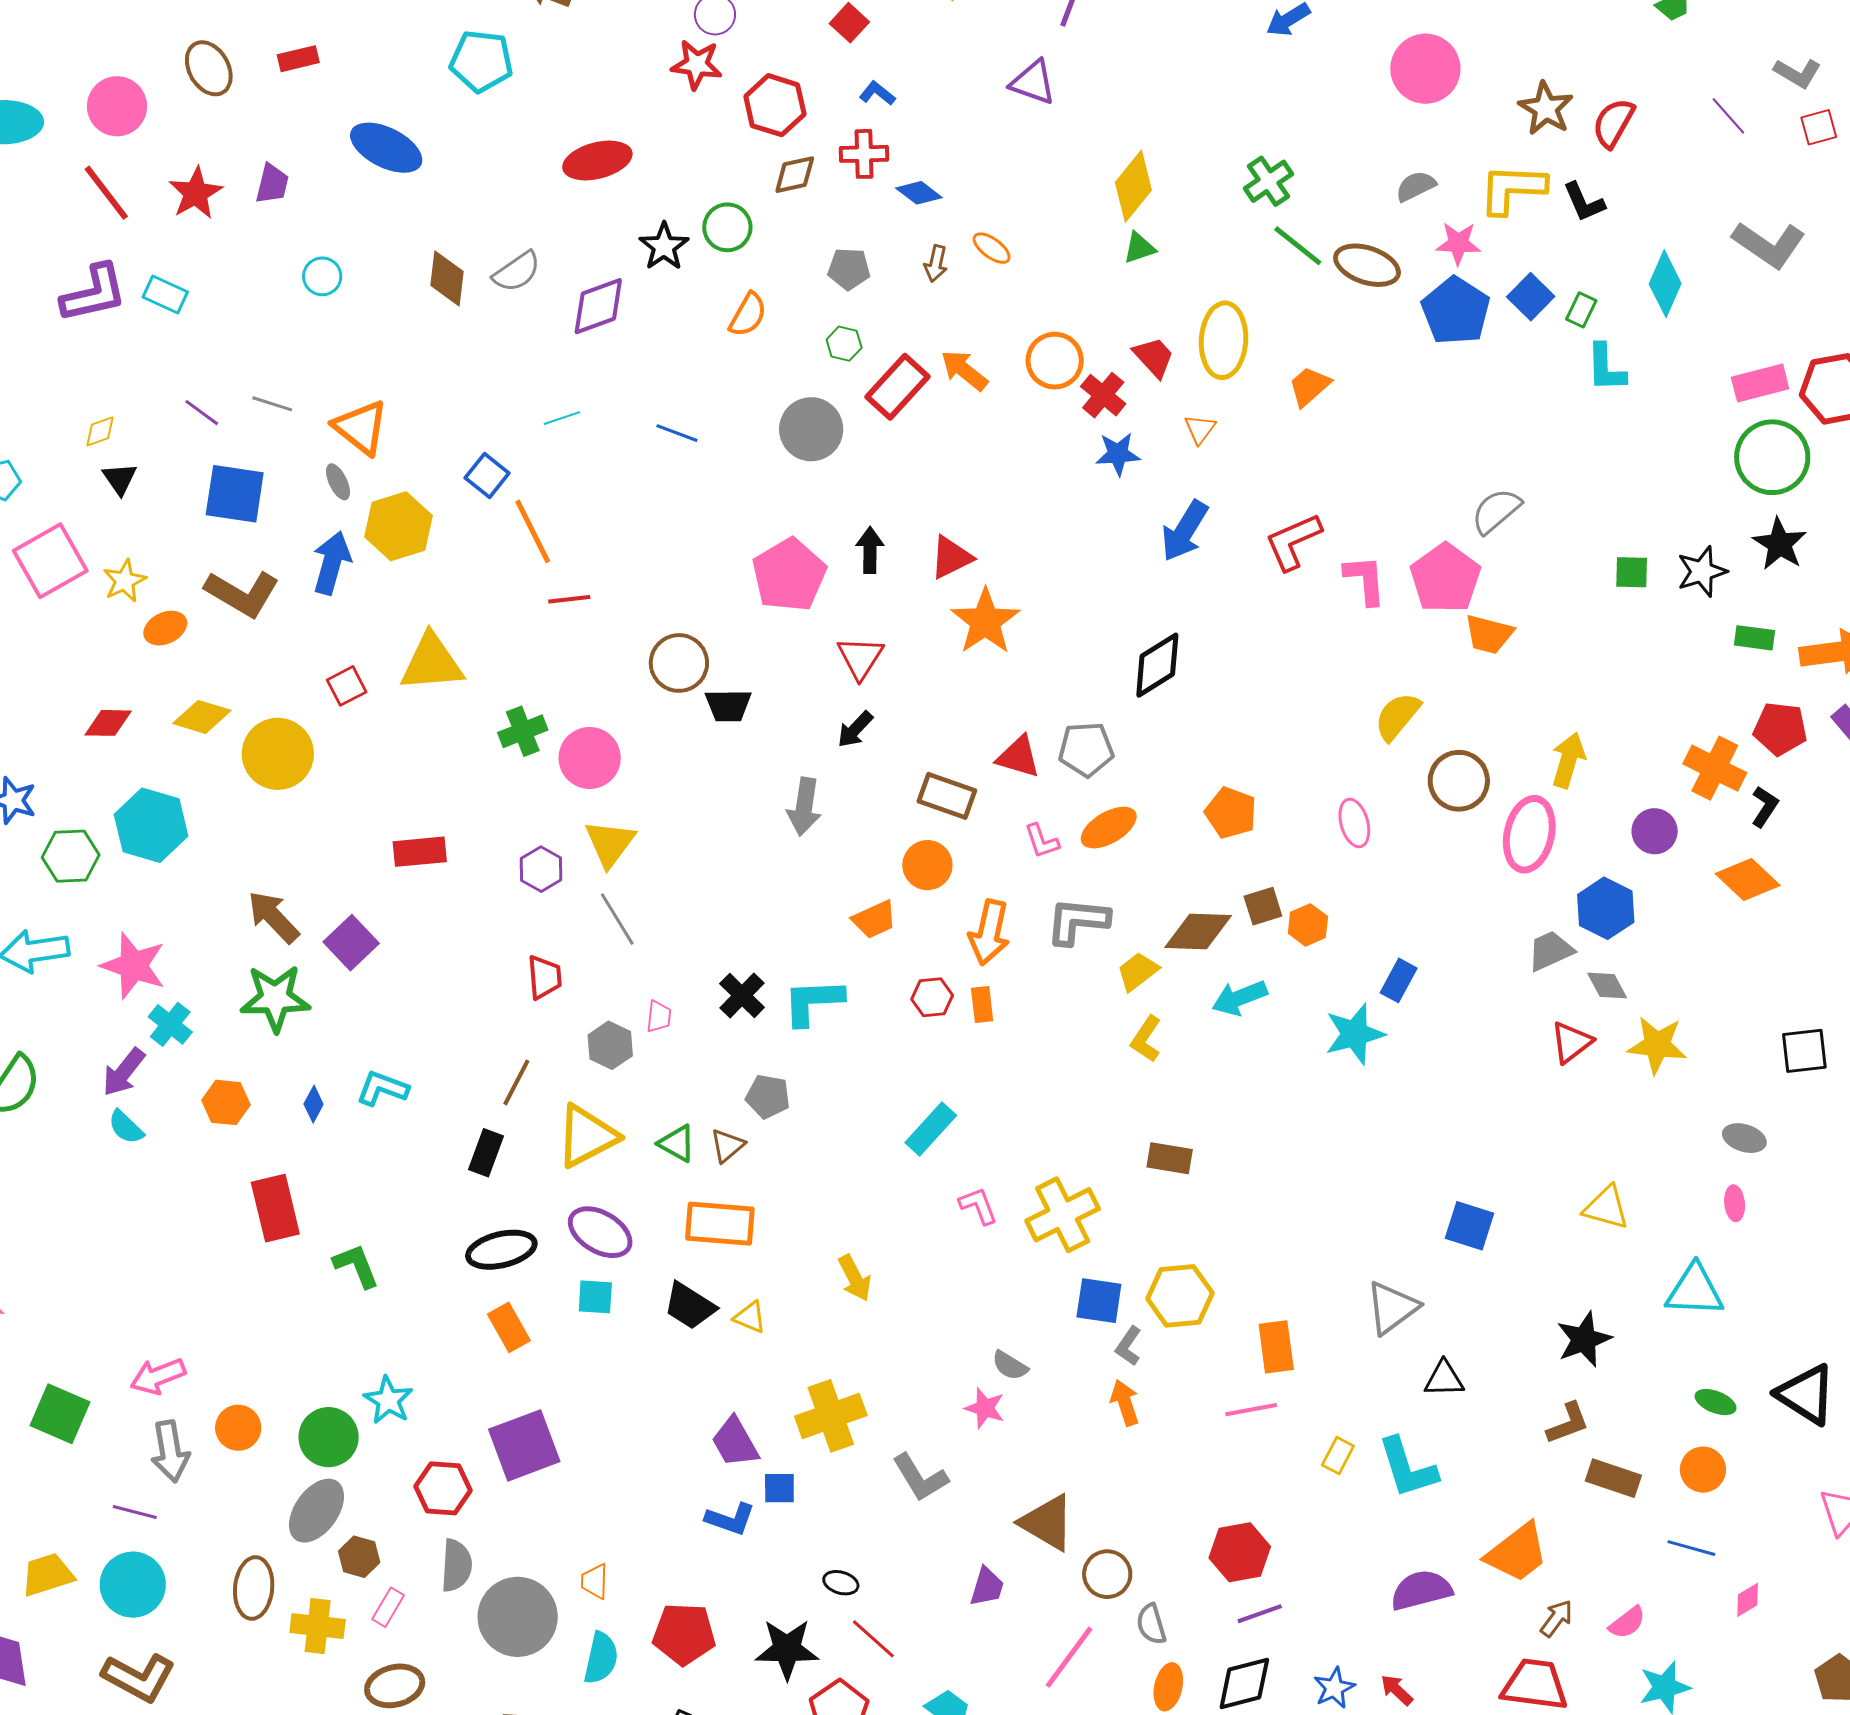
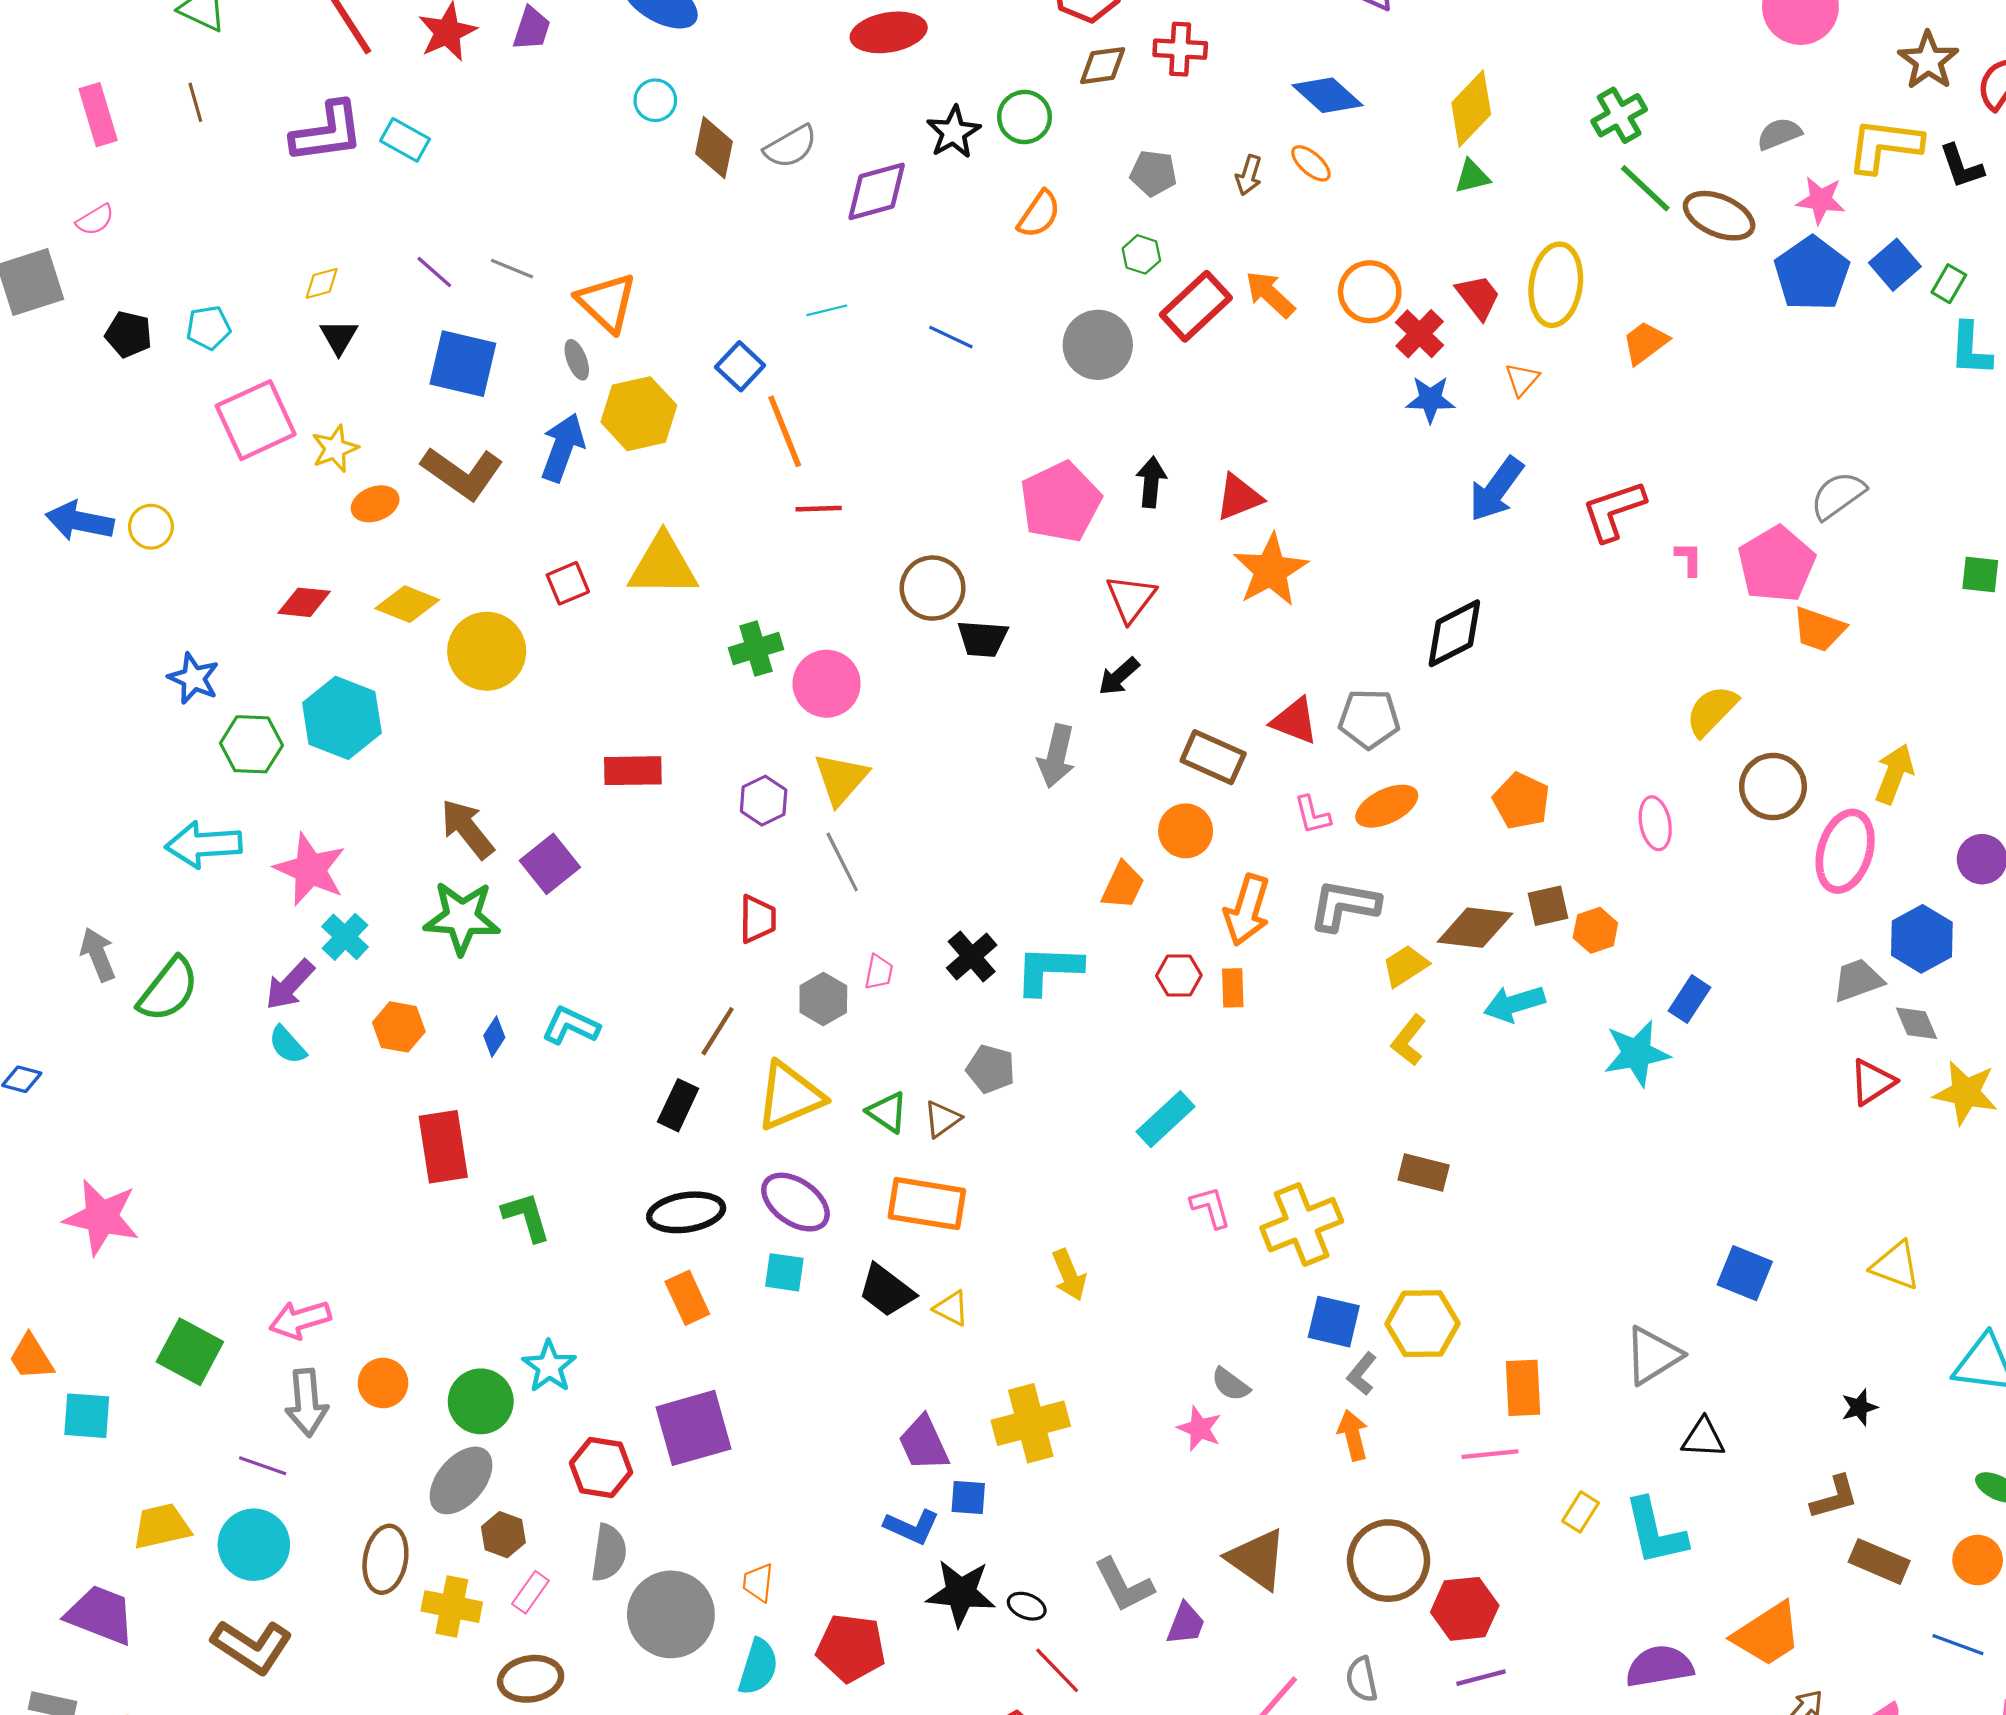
blue diamond: (919, 193) -> (1328, 95), moved, size x1.4
cyan circle: (322, 276) -> (655, 100), moved
pink L-shape: (1365, 580) -> (1689, 559), size x0.6
orange trapezoid: (874, 919) -> (1123, 885), turned -45
black star: (1584, 1339) -> (1859, 1407), size x0.6
gray L-shape: (920, 1478) -> (1124, 1585), moved
brown circle: (1107, 1574) -> (1389, 1561), moved, size x1.5
black star: (787, 1649) -> (961, 1593), moved

